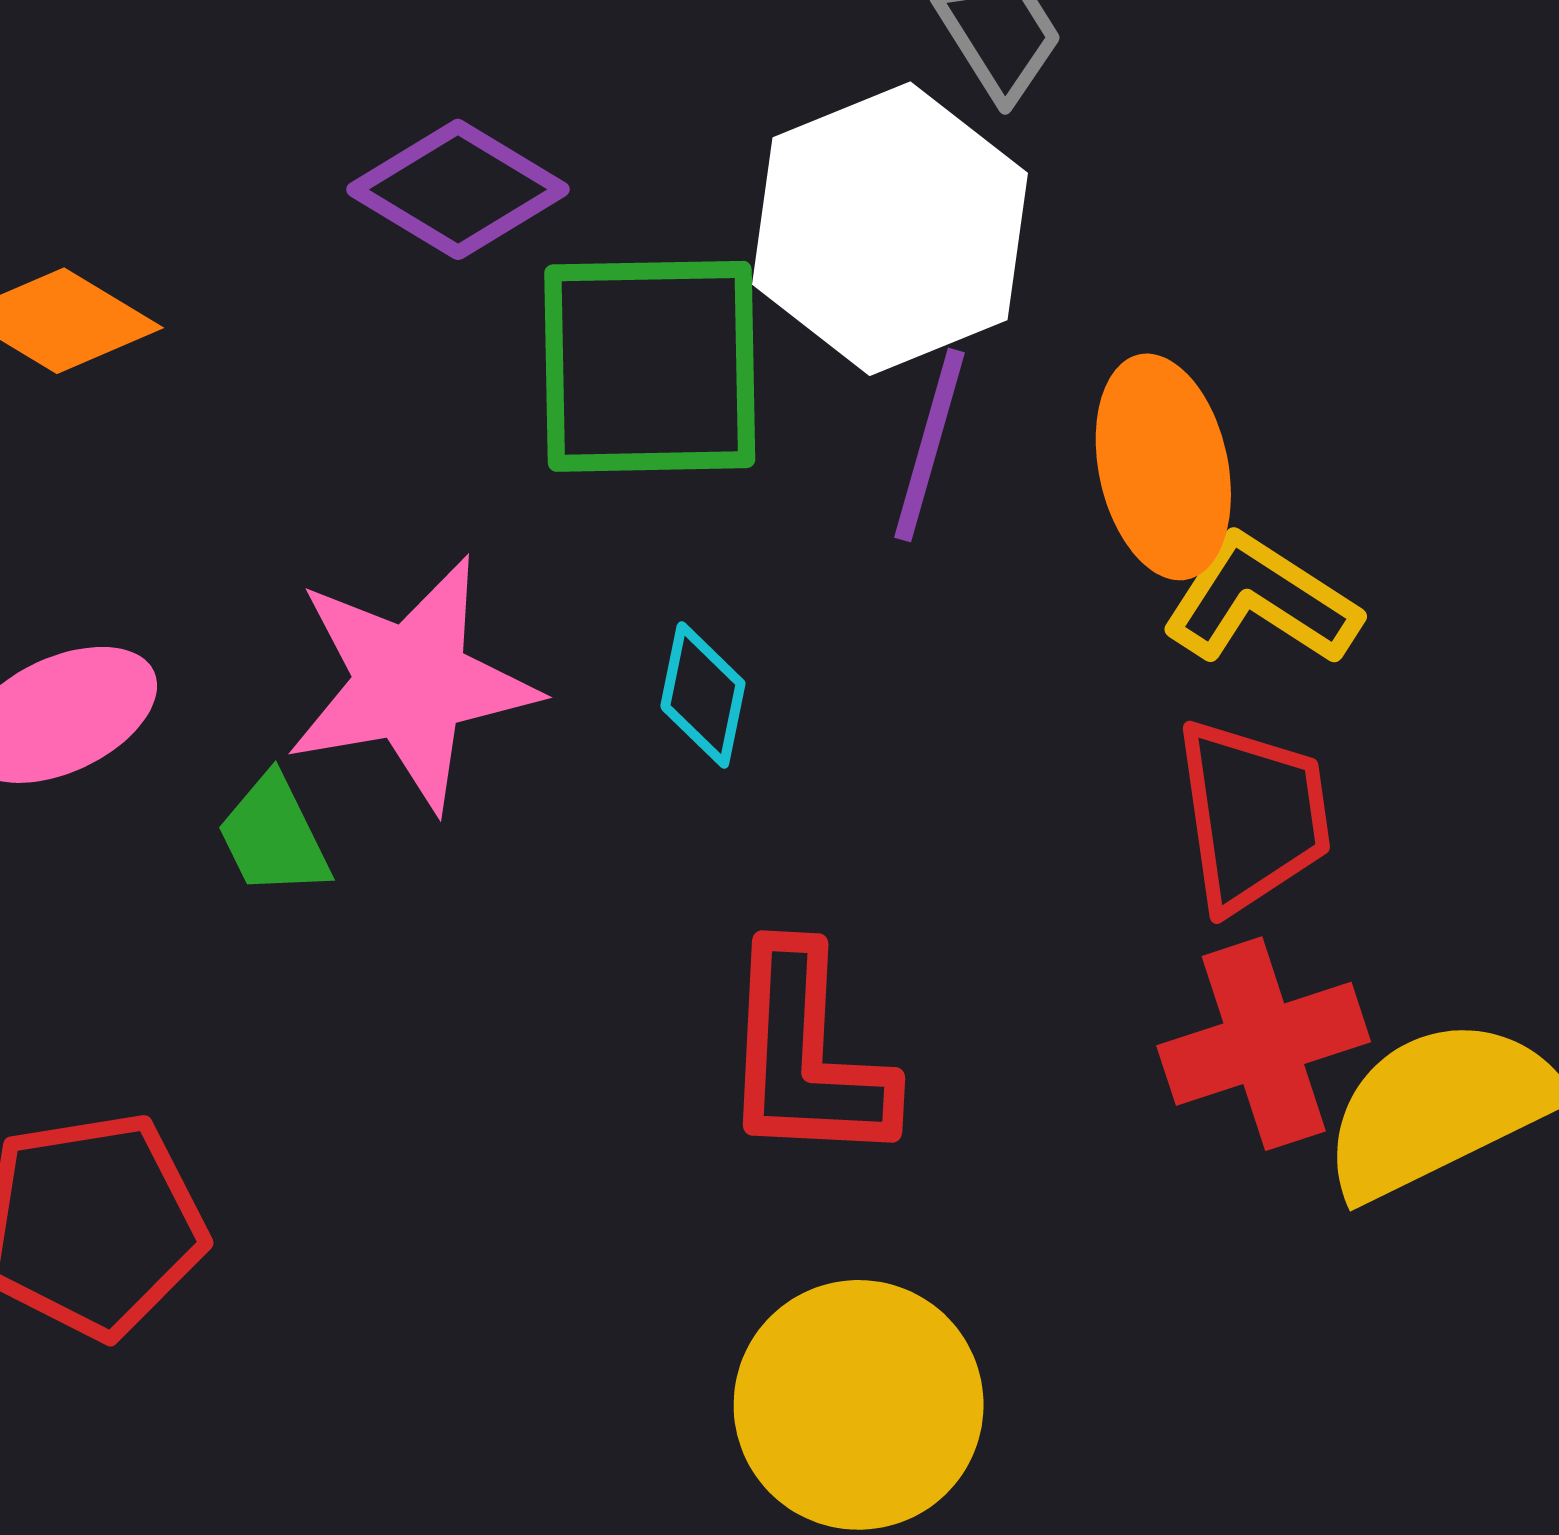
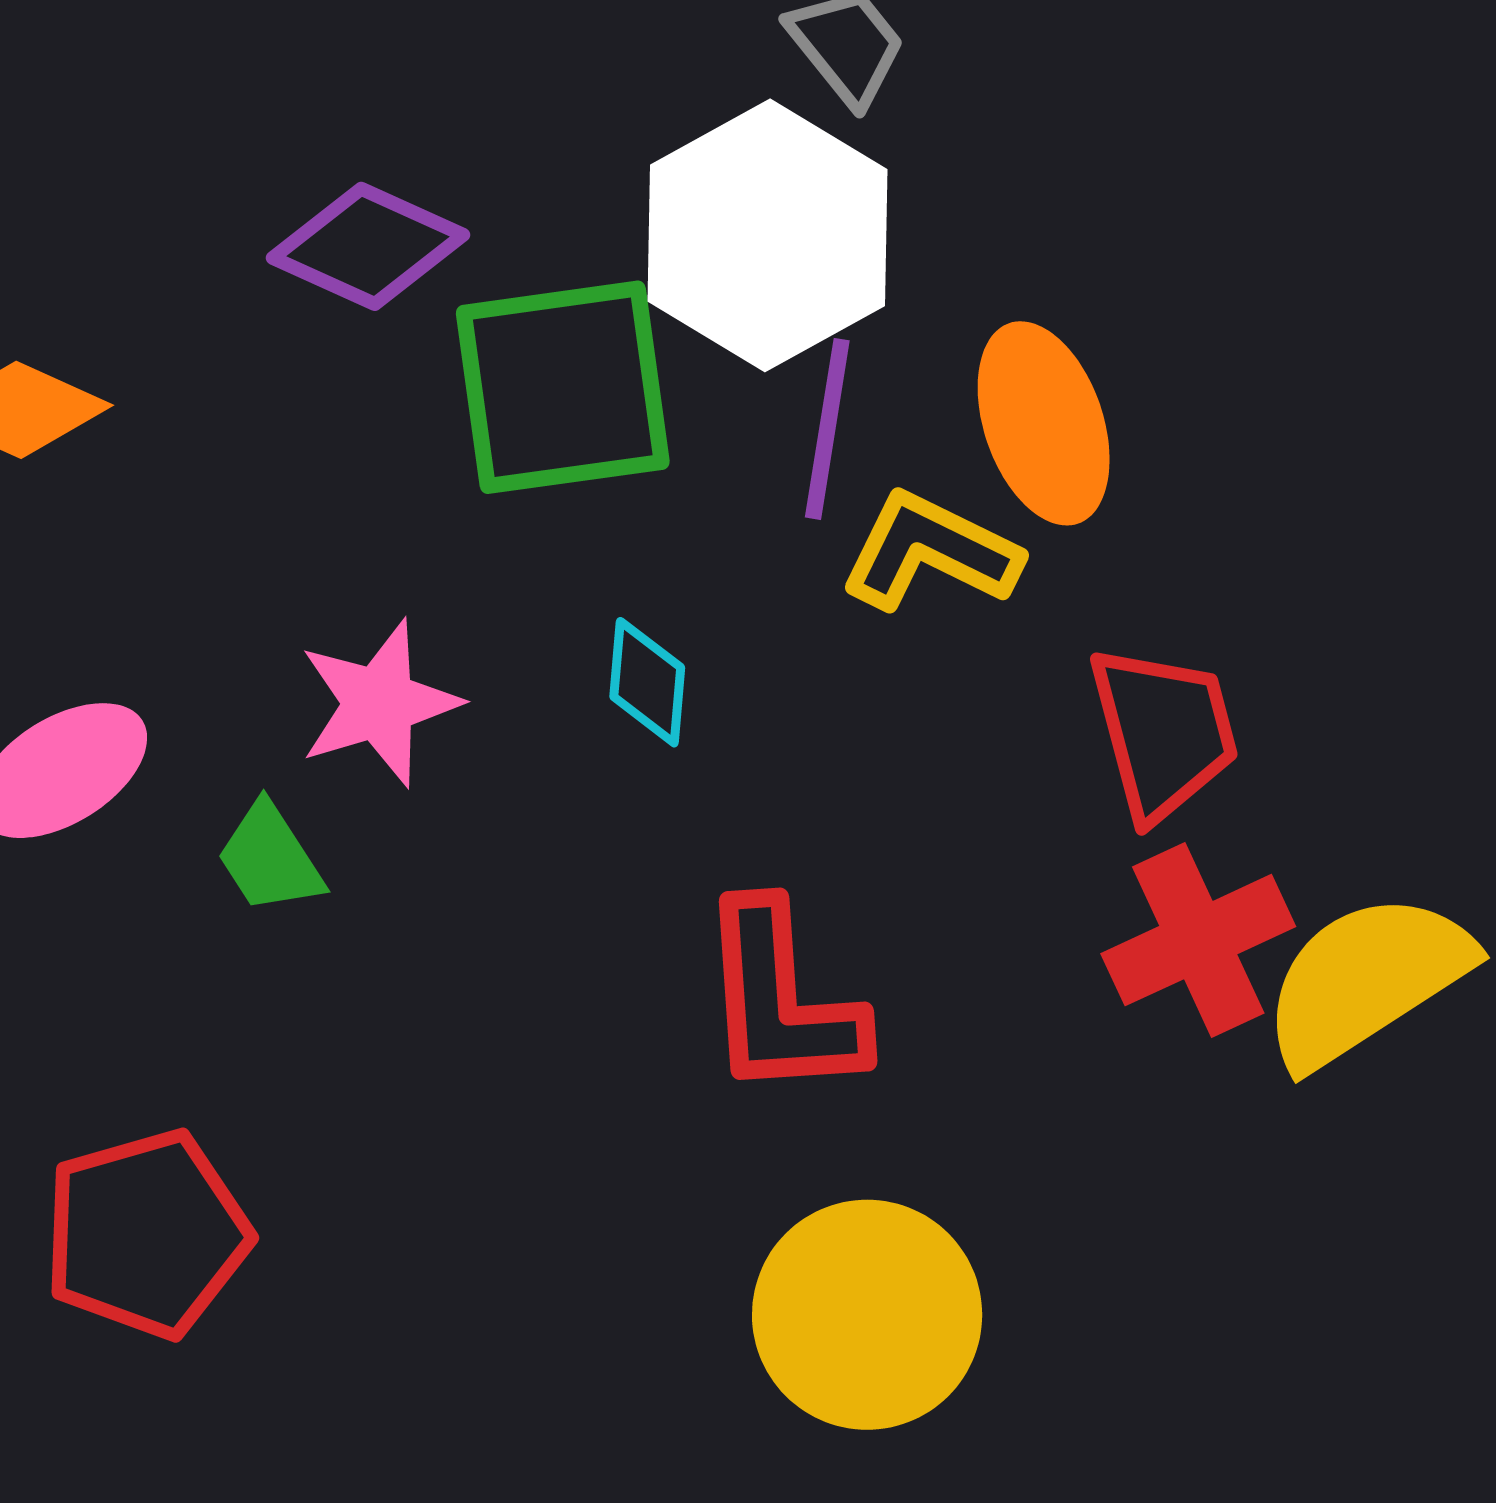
yellow L-shape: (1261, 601) -> (930, 552), moved
pink star: (411, 683) -> (379, 703), size x0.7

